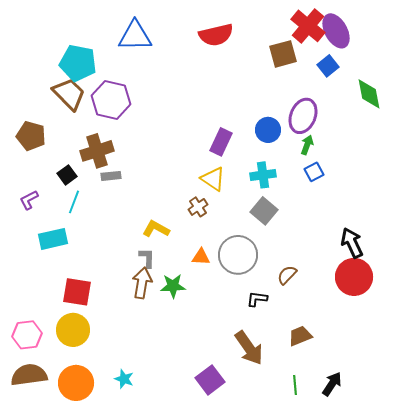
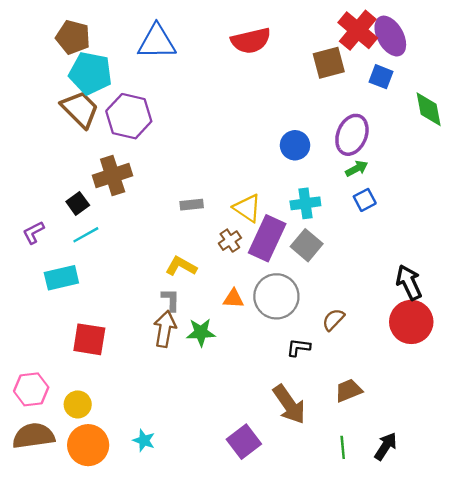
blue square: (328, 66) -> (381, 77), turned -30
blue circle: (268, 130) -> (295, 145), moved
brown pentagon: (31, 136) -> (73, 37), moved
purple rectangle: (221, 142) -> (267, 238), moved, size x1.4
green arrow: (307, 145) -> (357, 169), turned 42
gray rectangle: (111, 176) -> (192, 205), moved
cyan line: (74, 202) -> (86, 235), turned 40
yellow circle: (73, 330) -> (78, 404), moved, size x0.7

